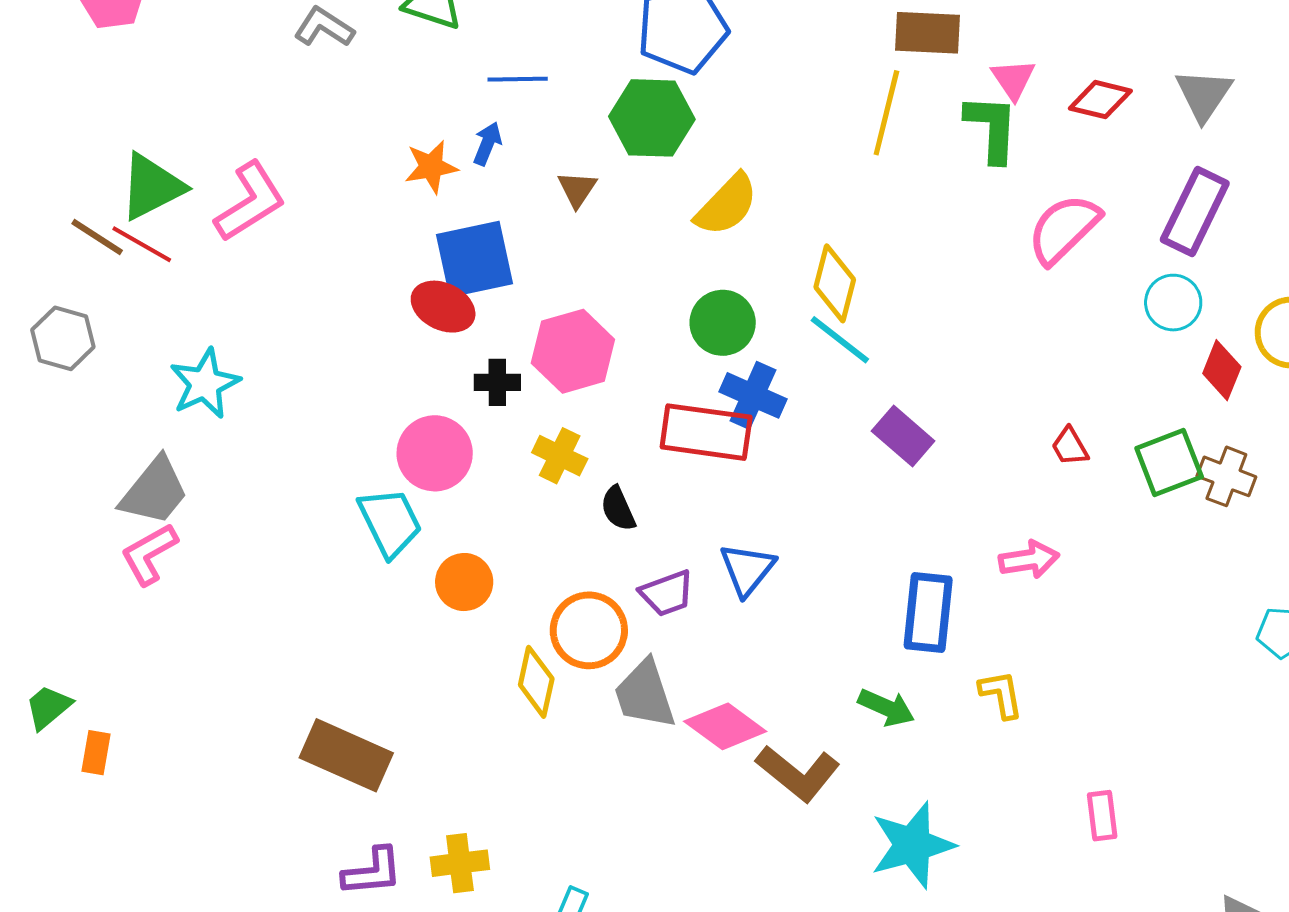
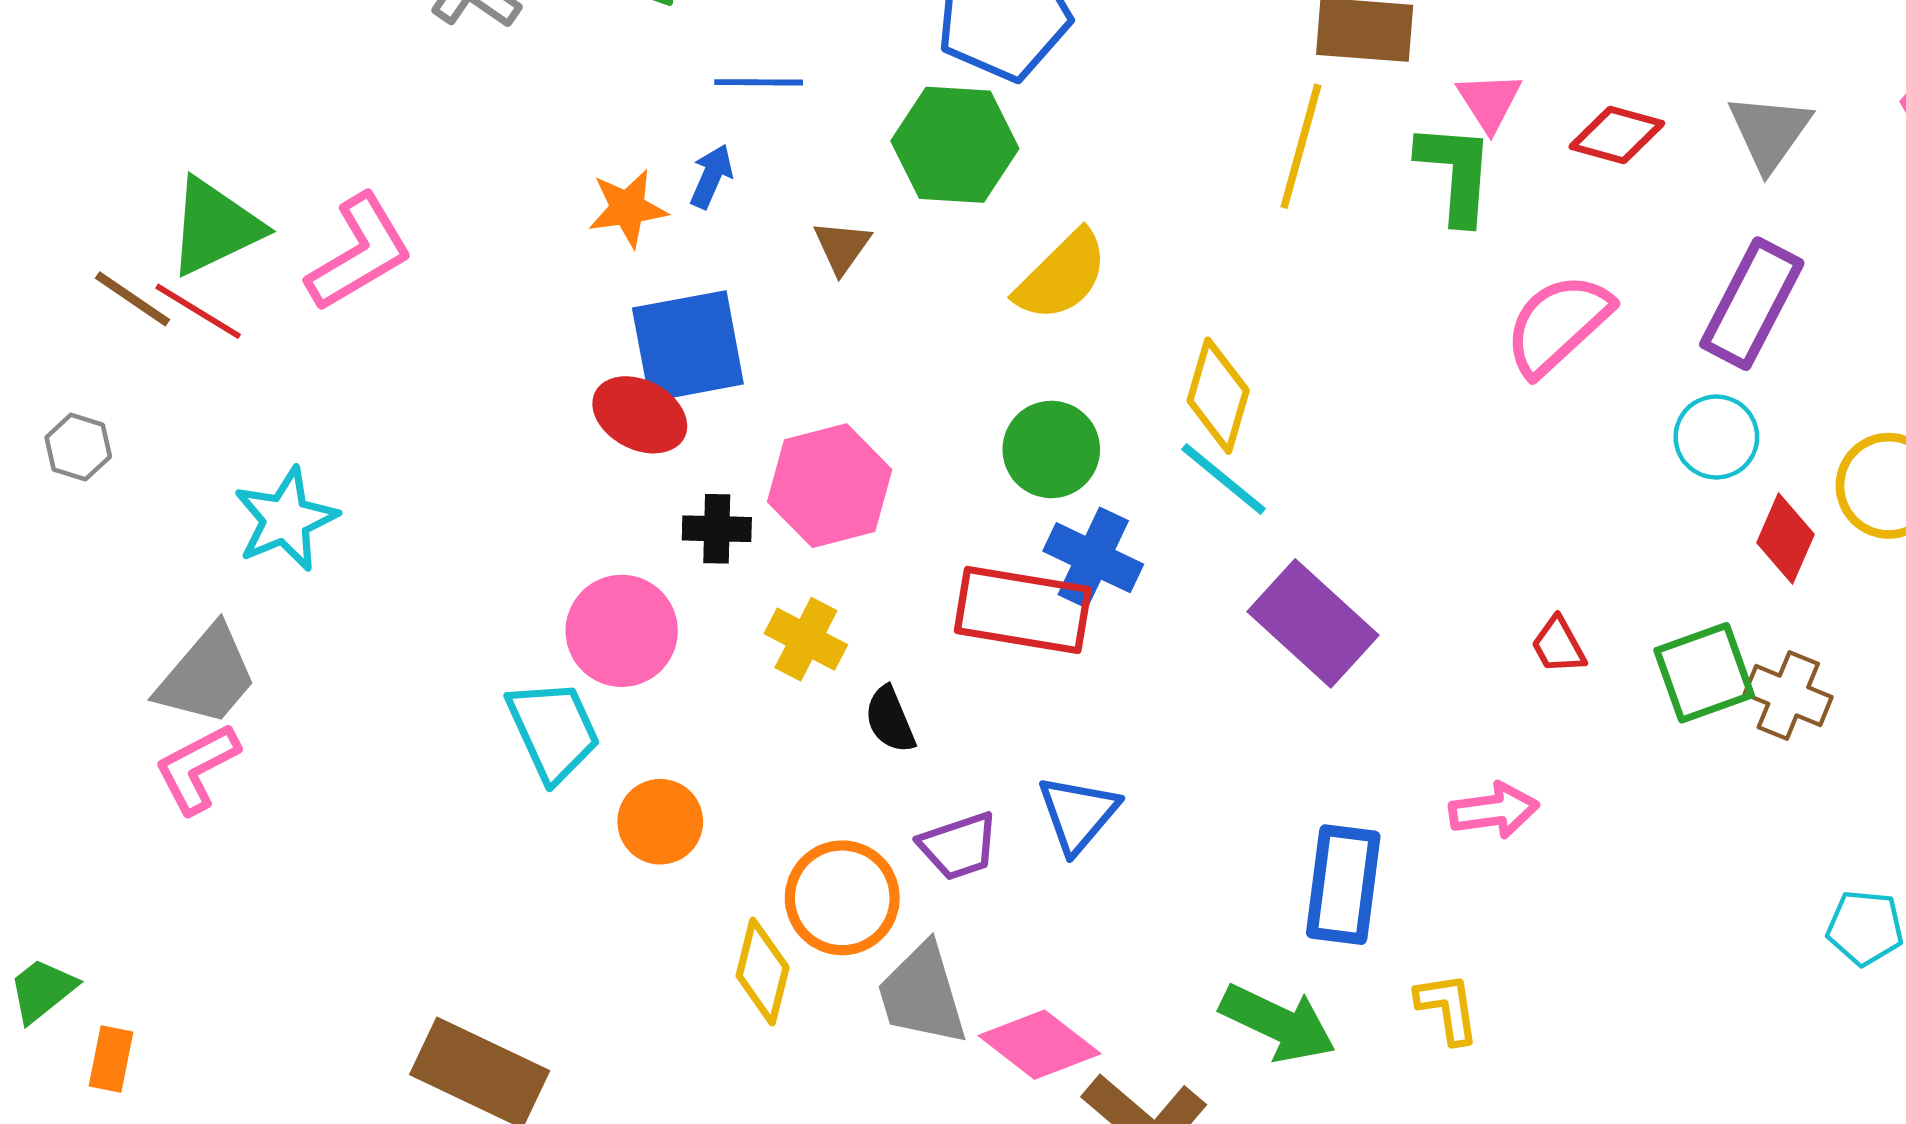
gray hexagon: (63, 338) -> (78, 447), size x0.7
purple rectangle: (903, 436) -> (1313, 623), size x1.4
green arrow: (886, 708) -> (1278, 1023), size x1.4

